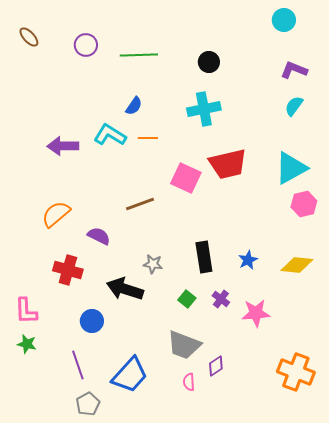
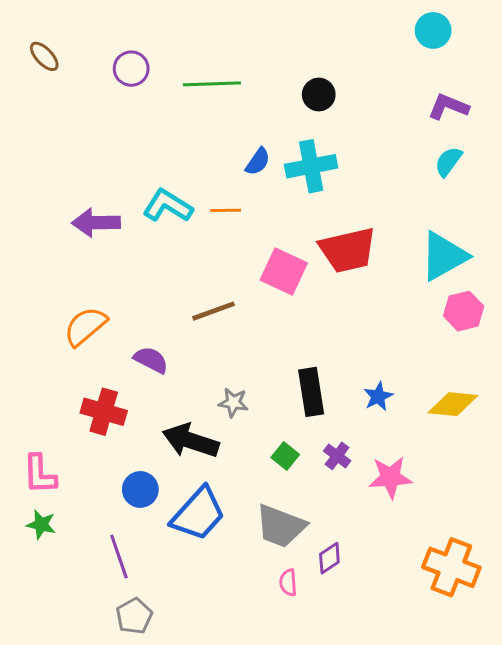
blue semicircle: (134, 106) -> (258, 162), moved
blue trapezoid: (130, 375) -> (198, 514), moved

